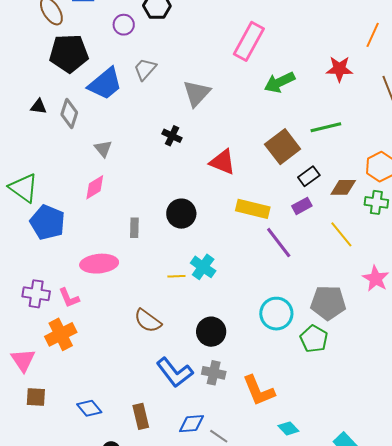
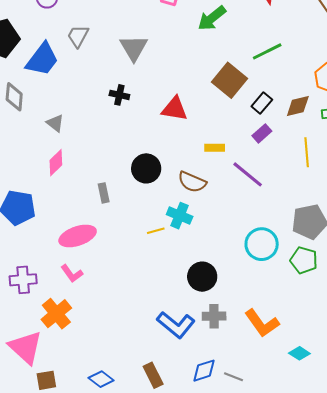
yellow rectangle: (253, 209) -> (215, 148), size x0.6
yellow line: (341, 234) -> (307, 152), turned 48
pink L-shape: (69, 298) -> (72, 274), moved
brown semicircle: (148, 321) -> (192, 182), moved
pink triangle: (23, 360) -> (26, 347), size x1.4

